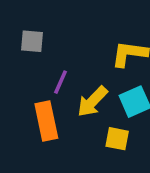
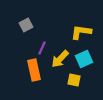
gray square: (32, 41) -> (26, 25), turned -32

